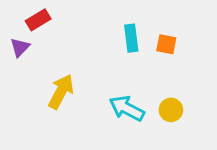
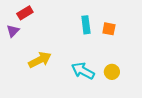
yellow arrow: (61, 92) -> (40, 60), turned 35

